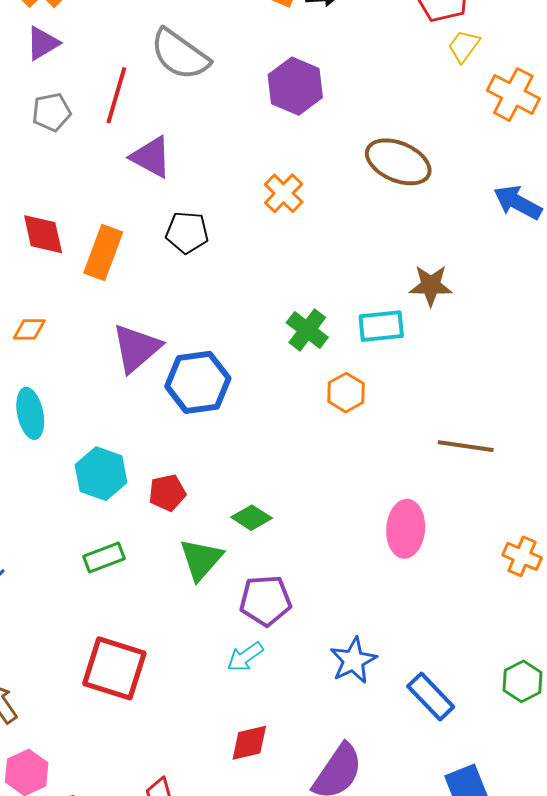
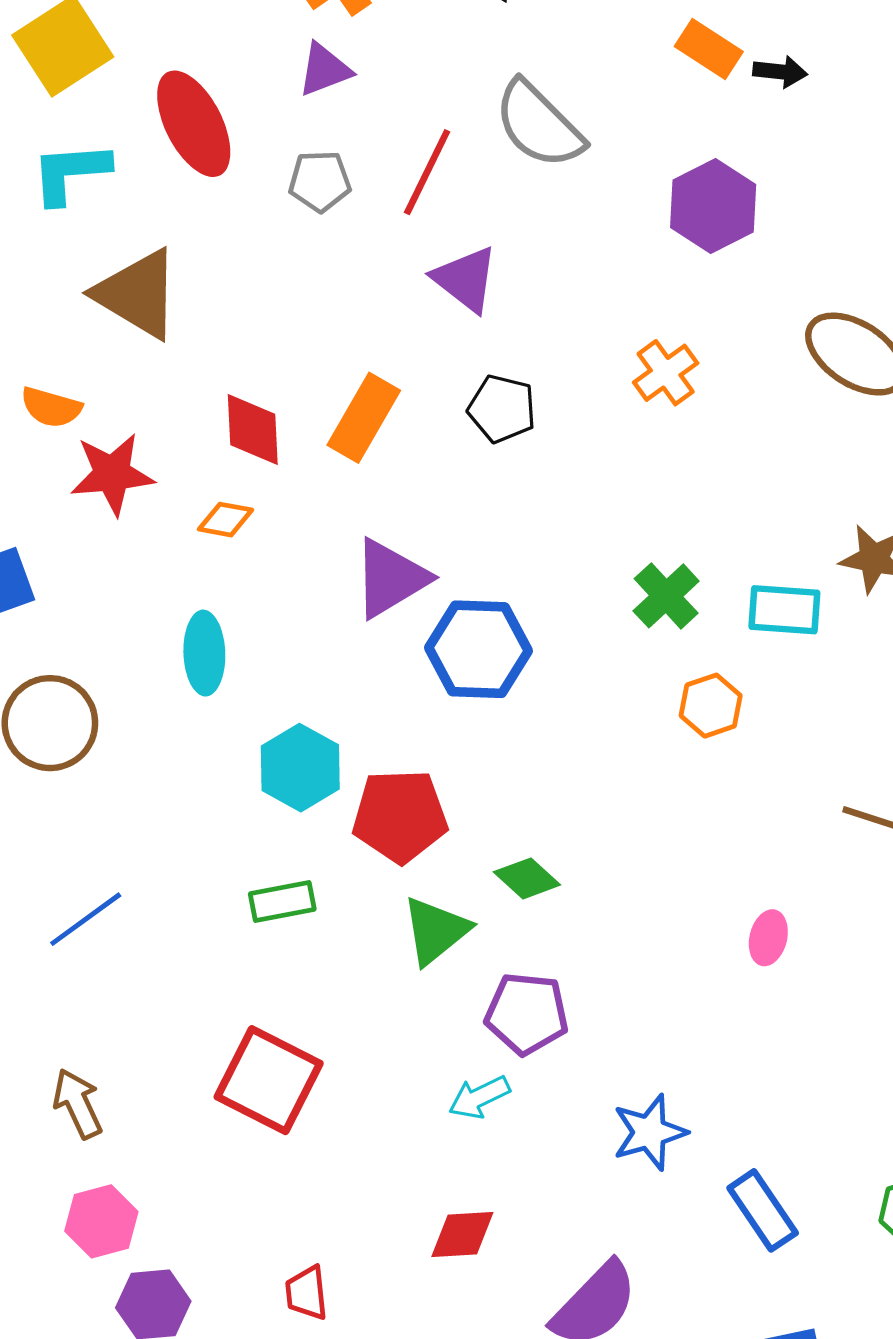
red diamond: (43, 234) -> (253, 429), moved
red pentagon: (167, 493) -> (400, 816), size x1.6
pink ellipse: (406, 529) -> (768, 938), size x0.6

